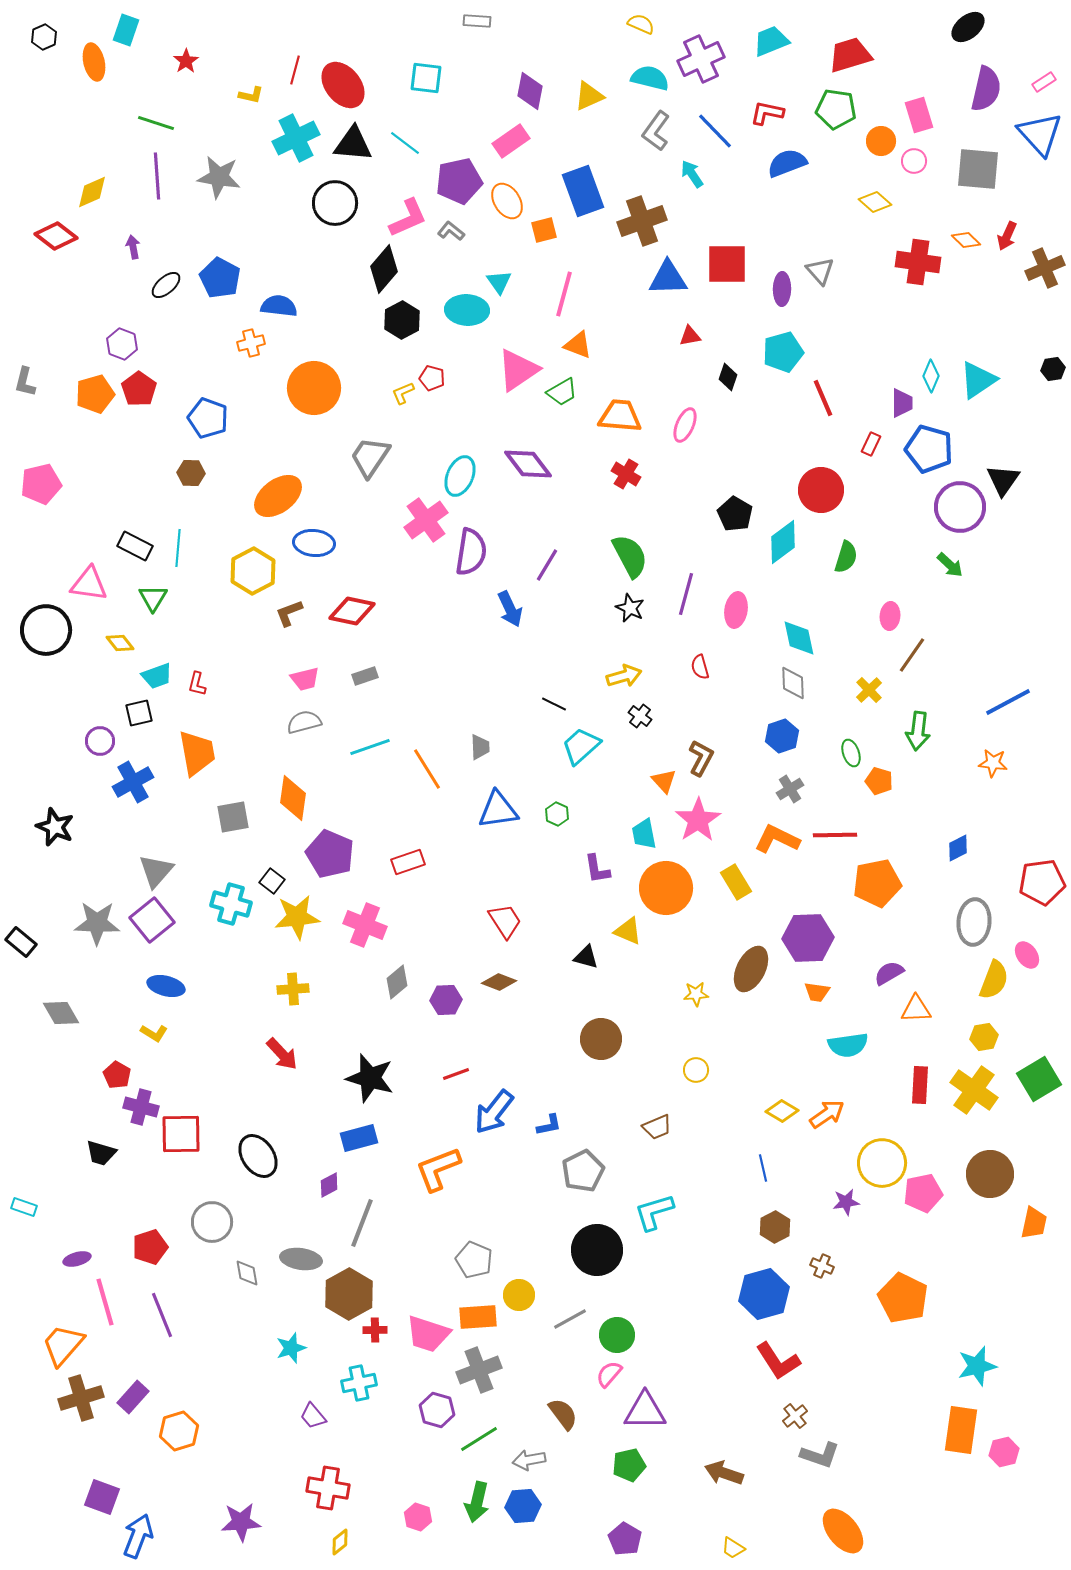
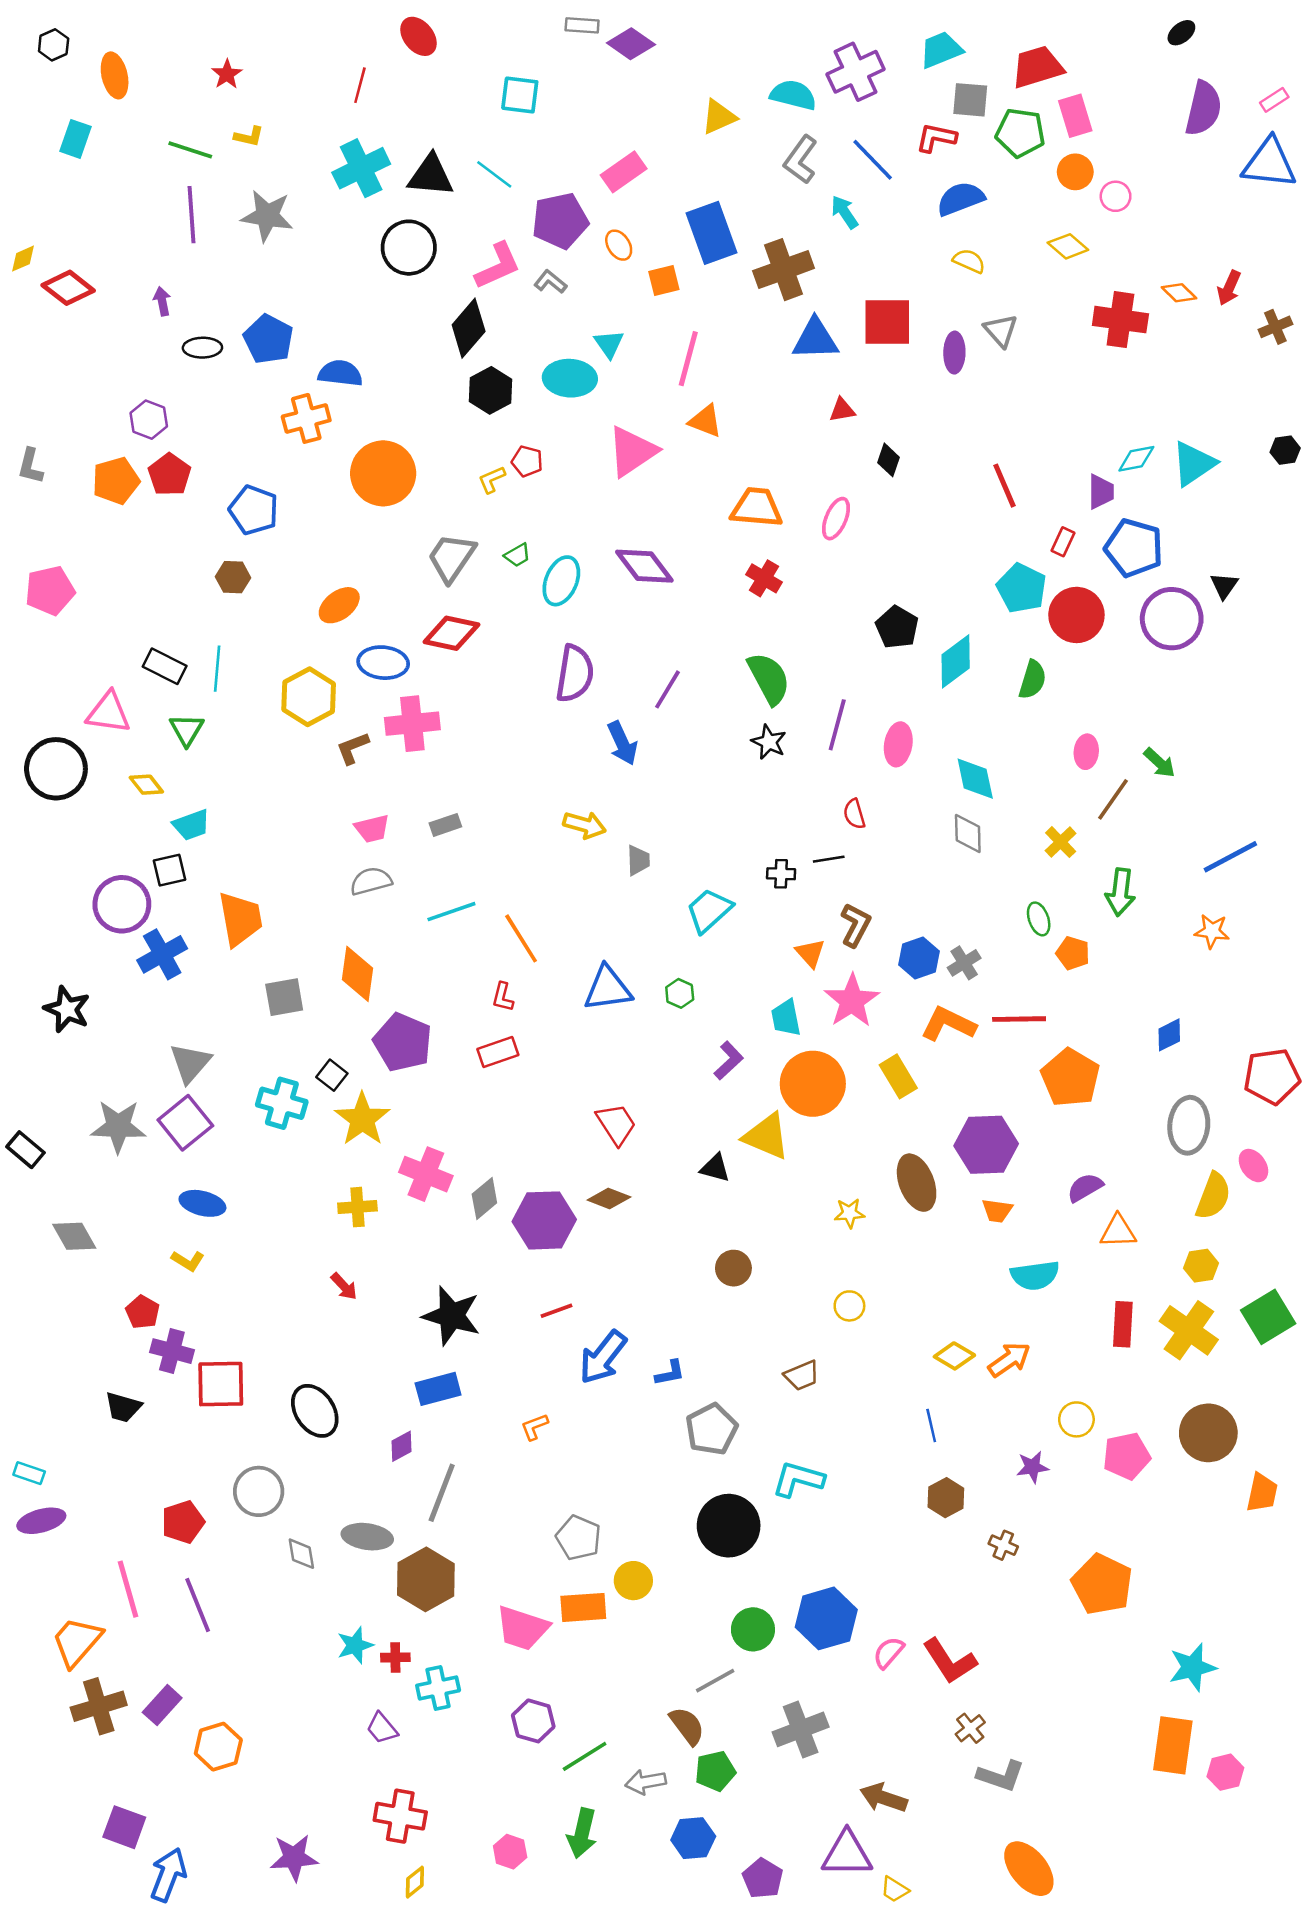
yellow semicircle: (641, 24) -> (969, 261), moved
black ellipse: (968, 27) -> (1181, 33), size x0.7
cyan rectangle: (126, 30) -> (75, 139), moved
red ellipse: (343, 85) -> (419, 36), moved, size x0.7
purple diamond: (530, 91) -> (631, 44), moved, turned -66
yellow L-shape: (251, 95) -> (249, 136), moved
pink rectangle: (919, 115) -> (1075, 116), moved
blue triangle: (1040, 134) -> (1269, 163), turned -42
gray square: (978, 169) -> (970, 100), moved, size x0.7
yellow diamond: (92, 192) -> (23, 259), moved, size x0.7
orange ellipse: (507, 201) -> (619, 245), size x0.7
brown cross: (1045, 268) -> (1275, 327), size x0.7
black ellipse: (166, 285) -> (202, 348), turned 40
orange cross: (251, 343) -> (306, 418), size x1.4
cyan pentagon: (783, 352) -> (1022, 588), moved, turned -30
cyan diamond: (931, 376) -> (1136, 459), turned 56
green trapezoid: (562, 392) -> (517, 555), moved, size x0.7
black triangle: (1003, 480) -> (1224, 586), size x0.7
red circle: (821, 490) -> (1076, 615), moved
orange ellipse: (278, 496) -> (339, 605), size x0.7
pink cross: (426, 520) -> (412, 724), moved, turned 30
green arrow: (950, 565) -> (1159, 763), moved
red diamond: (352, 611) -> (451, 633), moved
yellow arrow: (624, 676) -> (585, 825), moved, turned 32
red L-shape: (197, 684) -> (503, 997), moved
black line: (554, 704) -> (829, 859), moved, turned -35
black cross: (640, 716) -> (781, 874), turned -35
blue hexagon: (782, 736) -> (919, 958), moved
purple circle: (100, 741) -> (122, 904), size x1.6
gray trapezoid: (480, 747) -> (638, 860), moved
purple L-shape: (597, 869) -> (729, 1061), turned -124
orange pentagon: (877, 883) -> (1070, 1078), turned -30
yellow star: (297, 917) -> (362, 1119), turned -30
pink cross: (365, 925) -> (426, 1174), moved
yellow triangle: (628, 931) -> (766, 1136), size x1.4
brown ellipse: (751, 969) -> (917, 1183), turned -48
purple hexagon: (446, 1000) -> (544, 1220), size x1.6
brown circle: (601, 1039) -> (733, 1268), size x0.7
red arrow: (282, 1054) -> (344, 1286), size x0.7
yellow circle: (882, 1163) -> (1076, 1419), size x0.6
orange L-shape: (438, 1169) -> (534, 1427), size x0.5
cyan L-shape: (654, 1212) -> (798, 1479), turned 33
purple ellipse: (77, 1259) -> (41, 1521), moved, size x1.4
blue hexagon: (764, 1294) -> (826, 1618), moved
gray line: (570, 1319) -> (715, 1681), moved
red cross: (375, 1330) -> (395, 1657), moved
gray cross: (479, 1370) -> (801, 1729), moved
pink semicircle: (609, 1374) -> (888, 1653), moved
purple triangle: (645, 1411) -> (847, 1854), moved
green pentagon: (629, 1465) -> (715, 1771), moved
blue hexagon: (523, 1506) -> (693, 1838), moved

